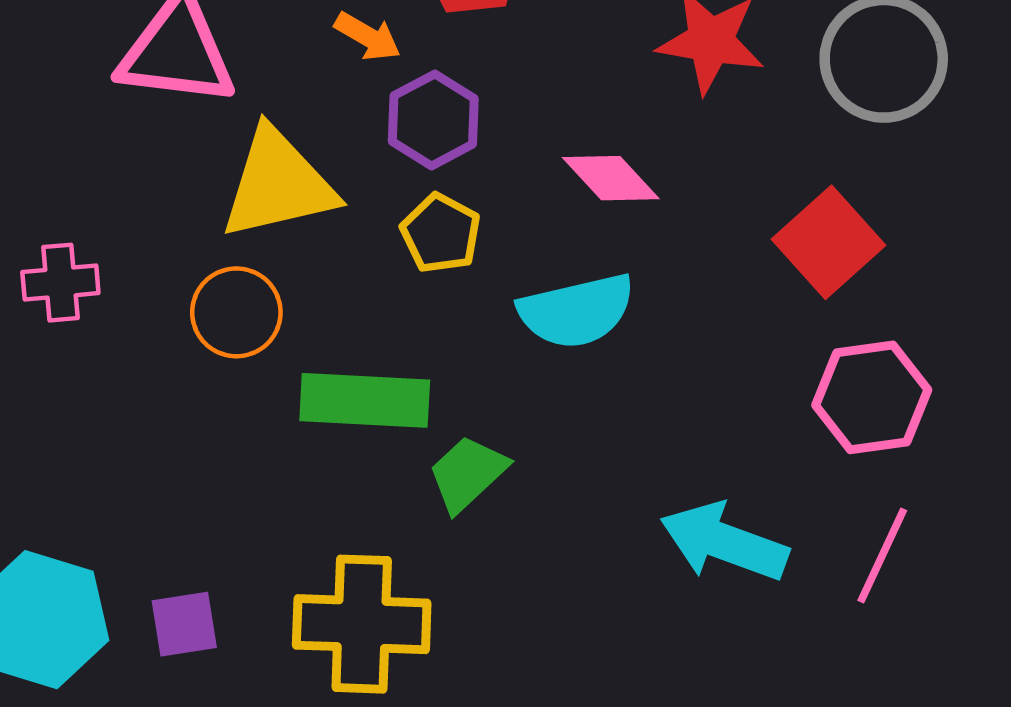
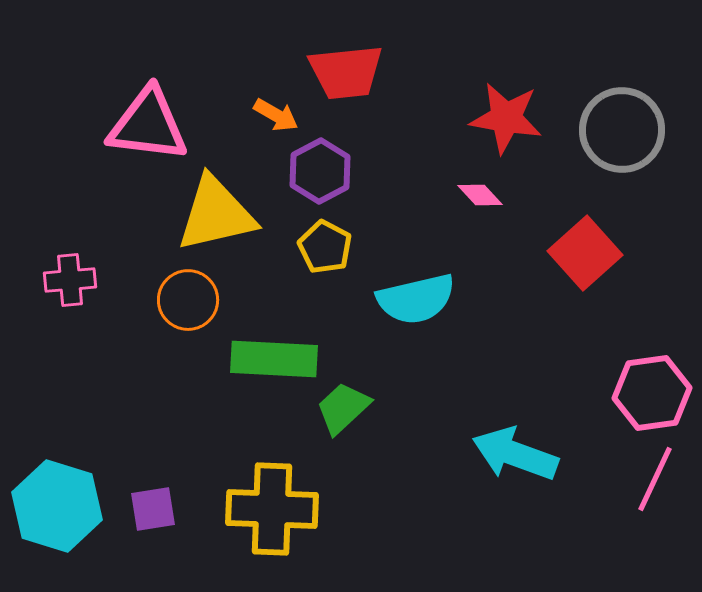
pink diamond: (611, 178) -> (480, 195), moved, size x0.7
pink hexagon: (872, 397) -> (652, 393), moved
pink line: (882, 555) -> (655, 479), moved

